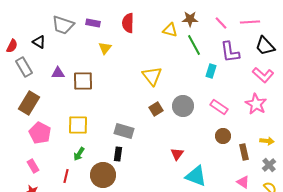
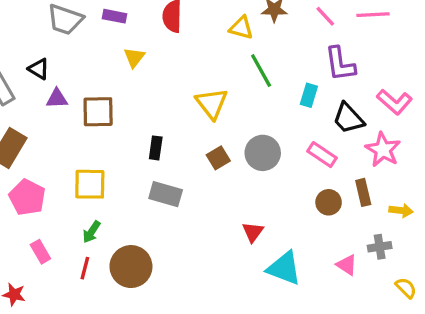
black triangle: (39, 42) -> (39, 69), moved
green line: (194, 45) -> (261, 71), moved
black trapezoid: (265, 46) -> (348, 118), moved
brown rectangle: (244, 152) -> (363, 192), moved
black rectangle: (118, 154) -> (156, 148), moved
gray cross: (269, 165) -> (380, 247), moved, turned 32
pink rectangle: (33, 166) -> (40, 252), moved
red line: (66, 176) -> (85, 268), moved
pink triangle: (243, 182) -> (347, 265), moved

